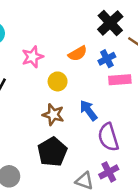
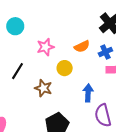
blue arrow: (88, 110) -> (88, 93), turned 36
brown star: (53, 115) -> (43, 88), moved

